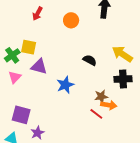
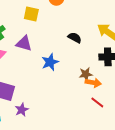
yellow square: (29, 47) -> (31, 14), moved
red line: (96, 114) -> (97, 102), moved

